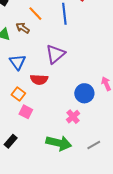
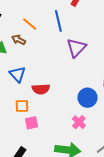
purple triangle: (55, 54) -> (76, 48), moved
orange square: (18, 94) -> (22, 106), turned -32
pink square: (26, 112) -> (31, 123), turned -32

